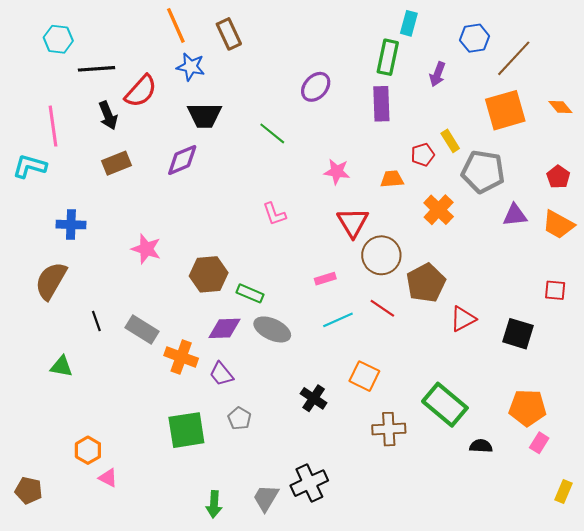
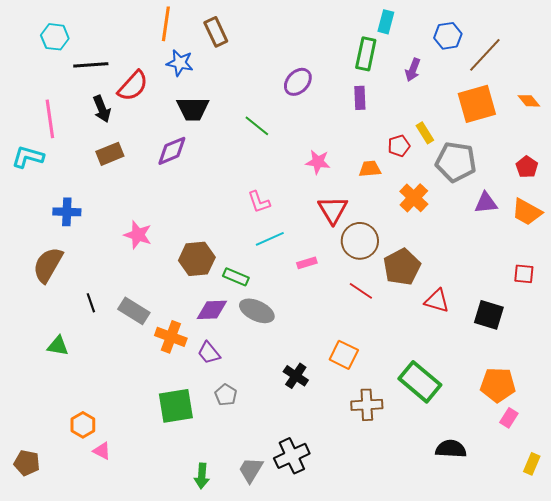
orange line: (176, 25) -> (166, 24), turned 32
purple rectangle: (381, 104) -> (360, 98), size x0.7
red triangle: (463, 319) -> (437, 301), turned 44
cyan line: (338, 320) -> (270, 239), moved
black semicircle: (481, 446) -> (451, 449), moved, size x1.4

